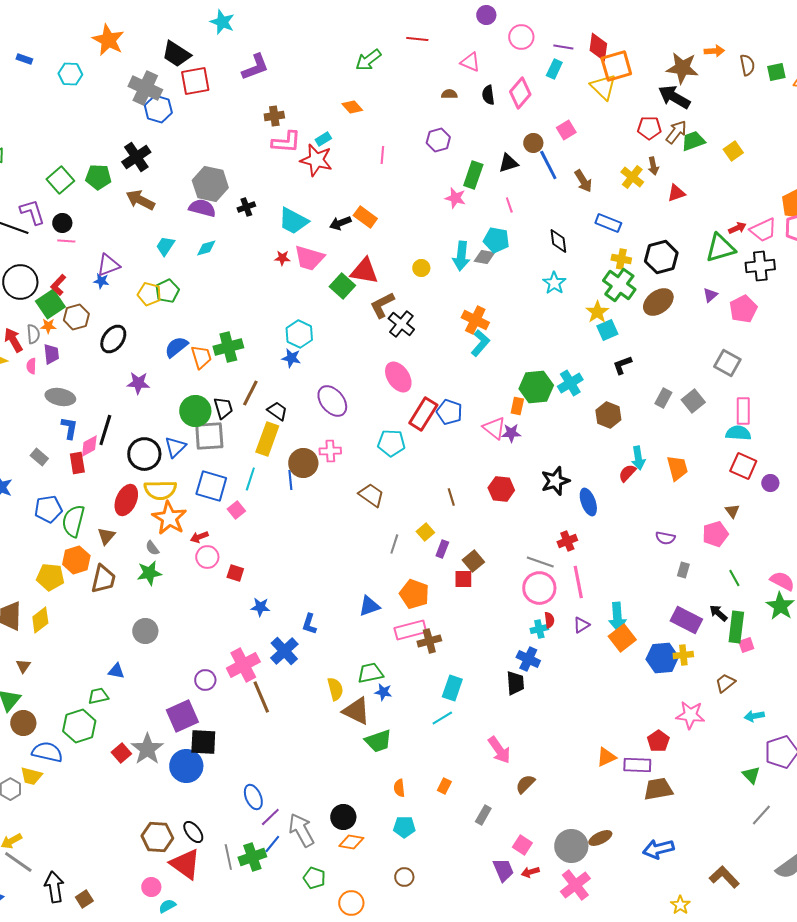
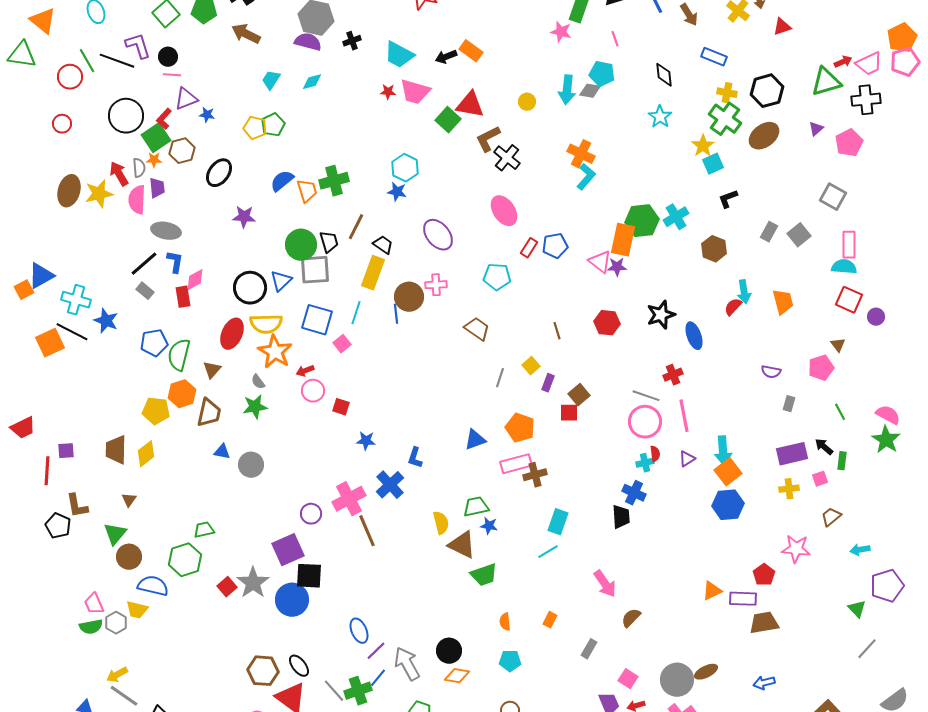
purple triangle: (108, 265) -> (186, 99), moved
pink semicircle: (31, 366) -> (137, 200), size x1.8
orange rectangle: (517, 406) -> (623, 240), size x1.8
blue pentagon: (449, 412) -> (555, 246), turned -30
red rectangle: (423, 414) -> (529, 248), size x0.6
black line: (105, 430) -> (144, 264), moved, turned 32
purple rectangle: (686, 620) -> (792, 454), turned -40
green rectangle: (736, 627) -> (842, 461), size x0.6
pink square: (746, 645) -> (820, 479), moved
blue hexagon: (662, 658) -> (728, 505), moved
blue triangle: (116, 671) -> (222, 452), moved
blue arrow: (658, 849) -> (764, 683), size x0.7
gray line: (228, 857) -> (334, 691), turned -30

